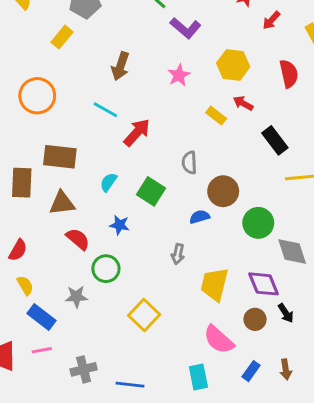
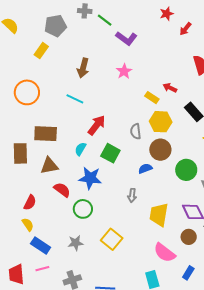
yellow hexagon: (233, 65) -> (161, 122), moved
red arrow: (137, 132) -> (97, 125), moved
blue star: (119, 225) -> (90, 178), size x1.6
red semicircle: (18, 250) -> (30, 202), moved
gray star: (76, 297) -> (76, 243), moved

